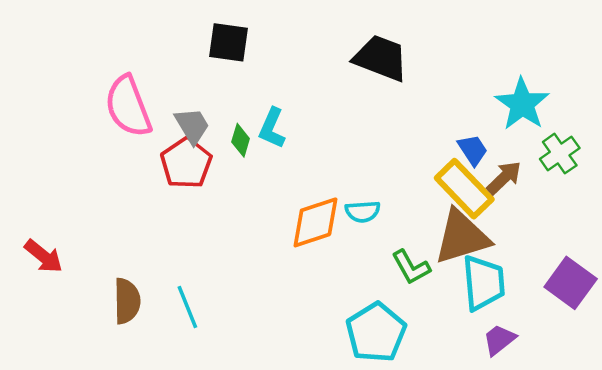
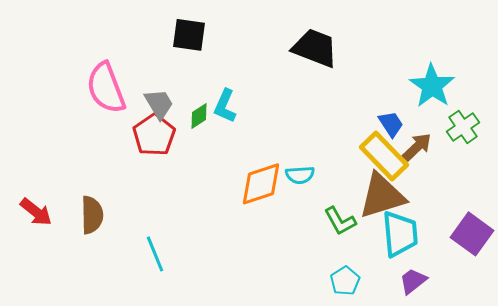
green diamond: (241, 140) -> (199, 116), turned 40
brown semicircle: (127, 301) -> (92, 215), moved
cyan pentagon: (376, 332) -> (345, 281), moved, size x0.6

